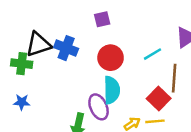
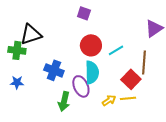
purple square: (102, 19) -> (84, 13), turned 32
blue cross: (66, 48) -> (54, 70), moved
cyan line: (153, 54) -> (116, 50), moved

